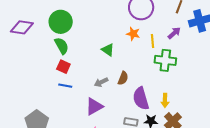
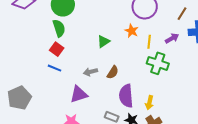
green triangle: (108, 50) -> (103, 41), turned 40

